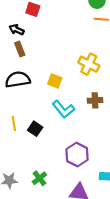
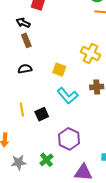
black semicircle: (18, 80) -> (25, 69), size x0.6
black square: (35, 129) -> (42, 114), turned 32
purple hexagon: (77, 155) -> (69, 139), moved

